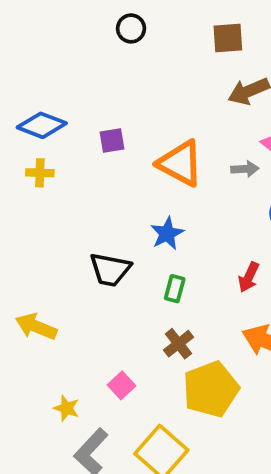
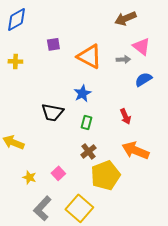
blue diamond: (42, 125) -> (16, 19), moved, turned -50
red arrow: (249, 277) -> (125, 116), turned -49
yellow star: (66, 408) -> (29, 177), moved

